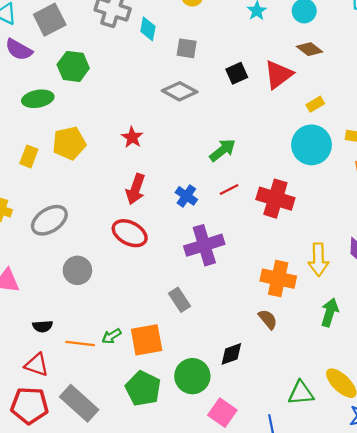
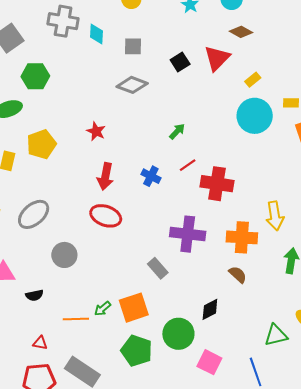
green arrow: (223, 150) -> (177, 131), size x0.7
red cross: (275, 199) -> (217, 184), moved
purple cross: (204, 245) -> (188, 234), moved, turned 32
black semicircle: (43, 326) -> (34, 295), moved
red triangle: (37, 365) -> (40, 343), size x0.7

